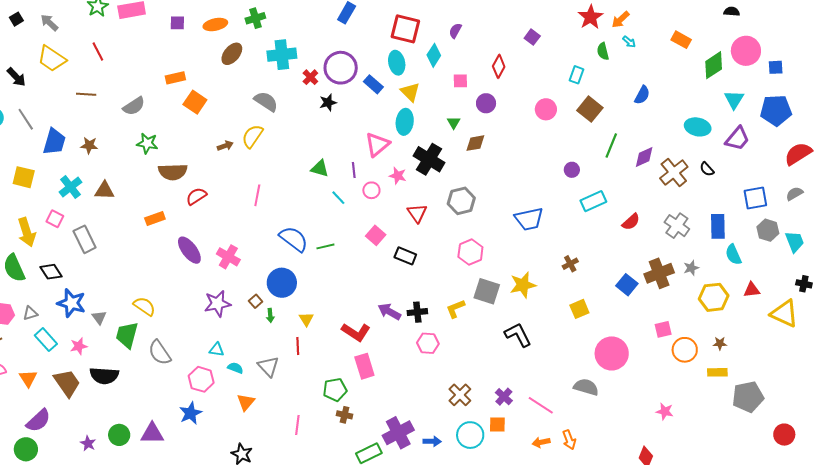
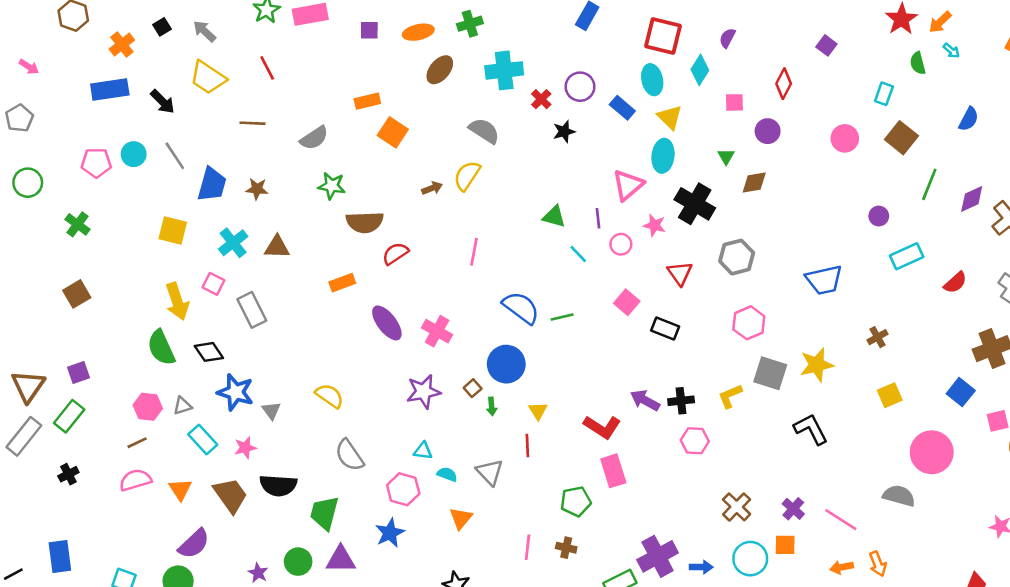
purple circle: (341, 68) -> (580, 87), size x0.7
blue square: (627, 285) -> (961, 392), moved
green trapezoid: (127, 335) -> (324, 513), moved
brown cross: (345, 415) -> (566, 548), moved

